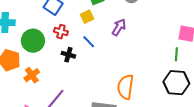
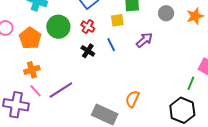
orange cross: (32, 75) -> (32, 70), moved
orange semicircle: (125, 87) -> (132, 99), size x0.7

